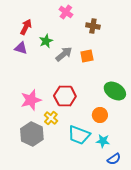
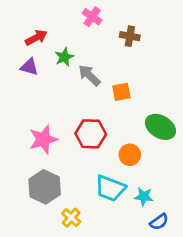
red arrow: (26, 27) -> (36, 38), turned 35
gray arrow: (64, 54) -> (89, 75), turned -96
orange square: (87, 56) -> (121, 92), moved
orange circle: (100, 115) -> (130, 155), moved
yellow cross: (51, 118) -> (71, 218), moved

